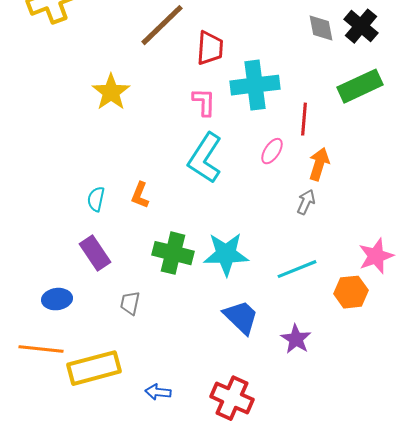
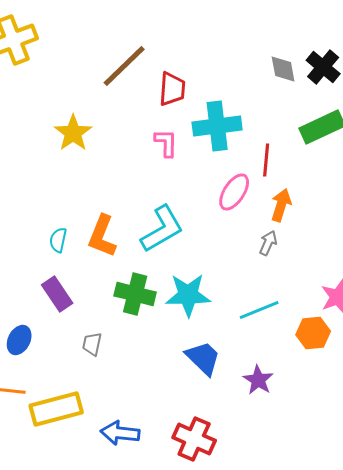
pink ellipse: (272, 151) -> (234, 192), size x1.4
cyan L-shape: (205, 158) -> (162, 229), moved, turned -153
orange L-shape: (140, 195) -> (102, 236), size x1.6
blue ellipse: (57, 299) -> (19, 340), turned -56
blue arrow: (158, 392) -> (120, 433), size x1.5

